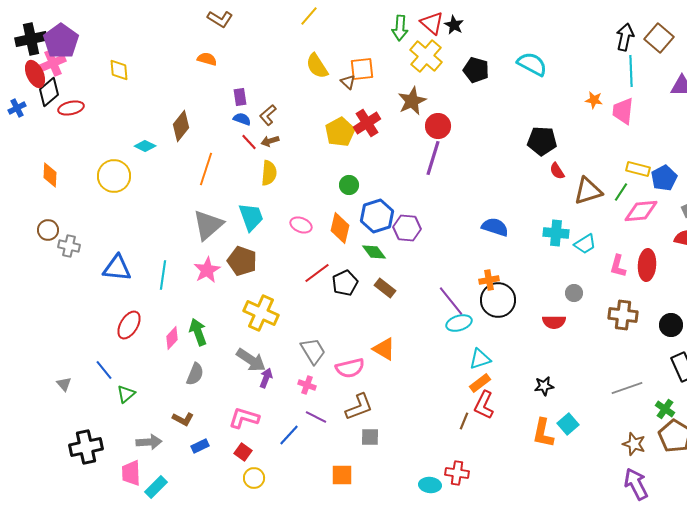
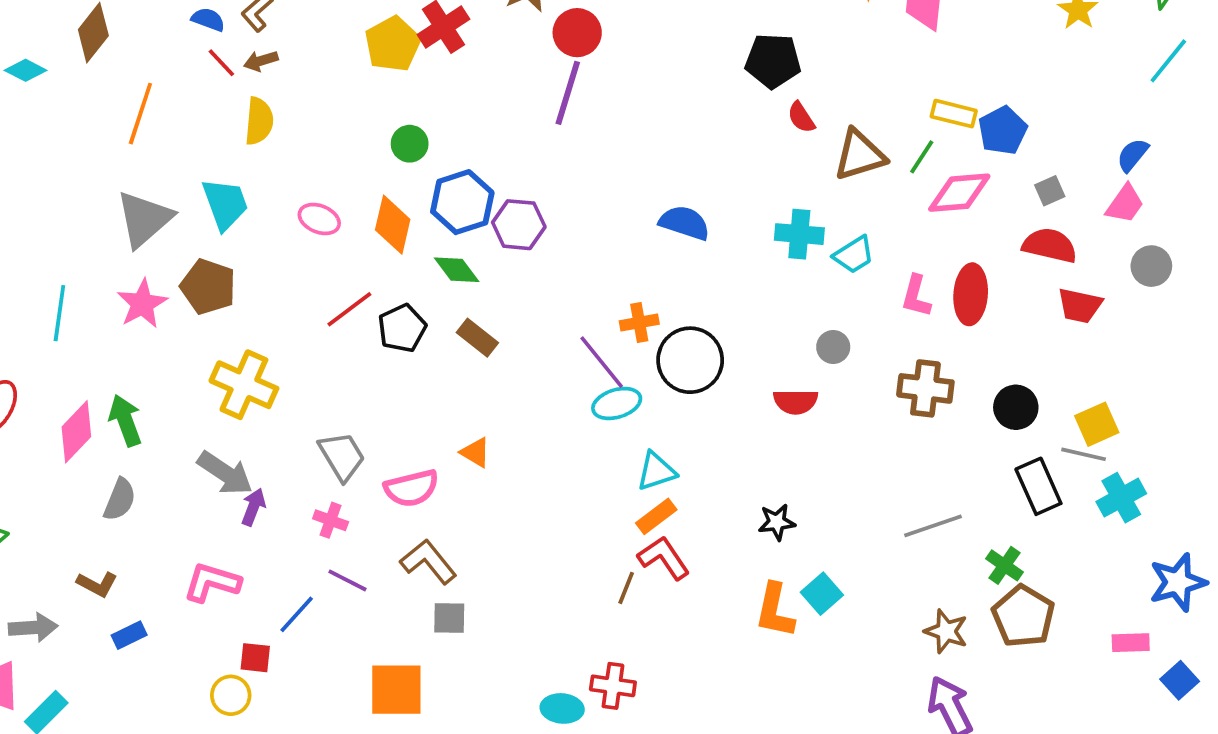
orange cross: (489, 280) -> (639, 323), moved
pink diamond: (172, 338) -> (76, 432), size x1.4
orange triangle: (384, 349) -> (476, 452), size x0.7
red L-shape: (484, 405) -> (664, 558), turned 120
brown L-shape: (359, 407) -> (428, 562), turned -108
red square: (243, 452) -> (255, 658), moved, turned -30
orange square: (342, 475) -> (396, 690), size x1.4

